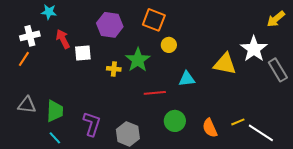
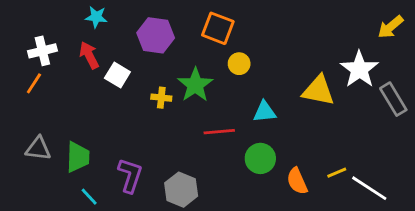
cyan star: (49, 12) -> (96, 17), moved
white square: (83, 53) -> (117, 75), turned 36
green circle: (175, 121) -> (260, 158), moved
cyan line: (55, 138) -> (89, 197), moved

